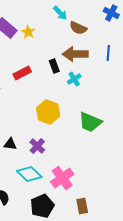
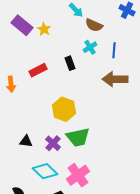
blue line: (108, 53) -> (114, 50), moved
brown arrow: (75, 54) -> (115, 79), moved
cyan cross: (74, 79) -> (90, 47), moved
green trapezoid: (90, 122) -> (78, 137), moved, turned -35

